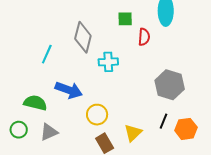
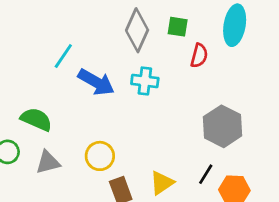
gray diamond: (83, 37) -> (137, 30), moved
blue arrow: (69, 90) -> (96, 82), moved
yellow circle: (97, 115) -> (100, 156), moved

